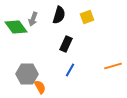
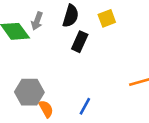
black rectangle: (66, 44) -> (80, 42), moved
blue line: (70, 70) -> (85, 106), moved

